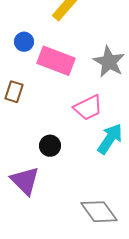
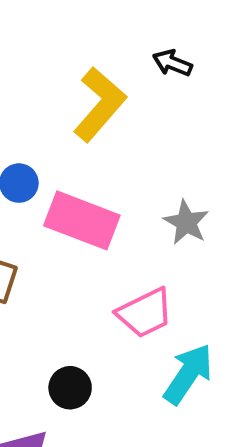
gray star: (109, 62) -> (186, 222), size x0.7

